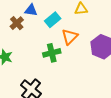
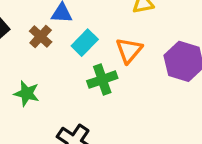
cyan rectangle: (53, 20) -> (85, 43), moved

